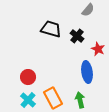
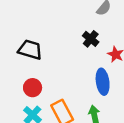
black trapezoid: (51, 29) -> (30, 50), moved

